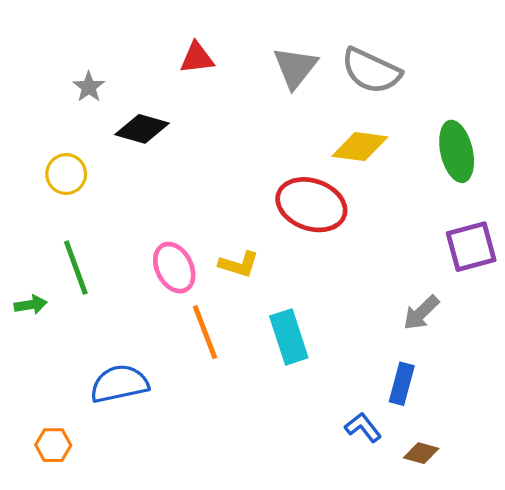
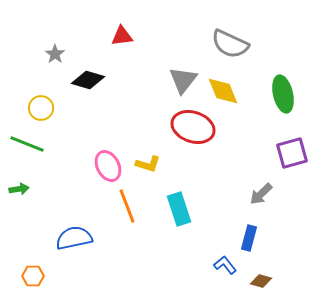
gray triangle: (295, 68) -> (183, 80), moved
yellow diamond: (360, 147) -> (223, 91), turned 60
green line: (76, 268) -> (27, 144), moved, turned -48

